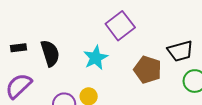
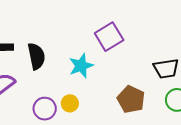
brown pentagon: (148, 70) -> (131, 99), moved

